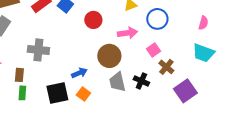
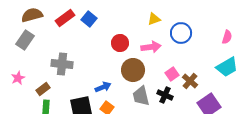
red circle: (93, 20) -> (120, 43), moved
pink square: (153, 50) -> (172, 74), moved
cyan trapezoid: (203, 53) -> (227, 67), turned -50
brown rectangle: (19, 75) -> (43, 89), turned 48

